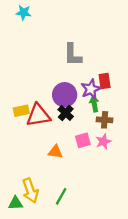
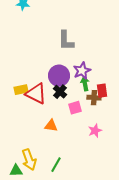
red rectangle: (105, 81) -> (102, 91), moved
red triangle: (38, 115) -> (36, 94), turned 35
pink square: (83, 140) -> (75, 108), moved
pink star: (103, 142) -> (95, 131), moved

